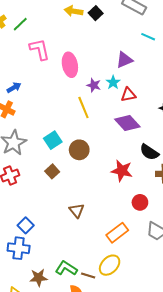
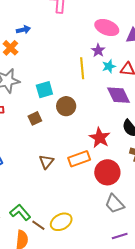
pink ellipse: (70, 65) -> (107, 28), moved, turned -75
cyan star: (113, 82) -> (109, 66), moved
red circle: (140, 202) -> (107, 172), size x1.6
orange rectangle: (117, 233) -> (79, 159), moved

